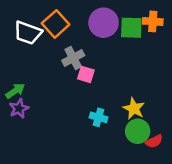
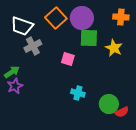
orange square: (56, 24) -> (56, 18), moved
green square: (131, 28) -> (89, 38), moved
gray cross: (73, 58) -> (33, 46), moved
yellow star: (134, 109) -> (114, 48), moved

